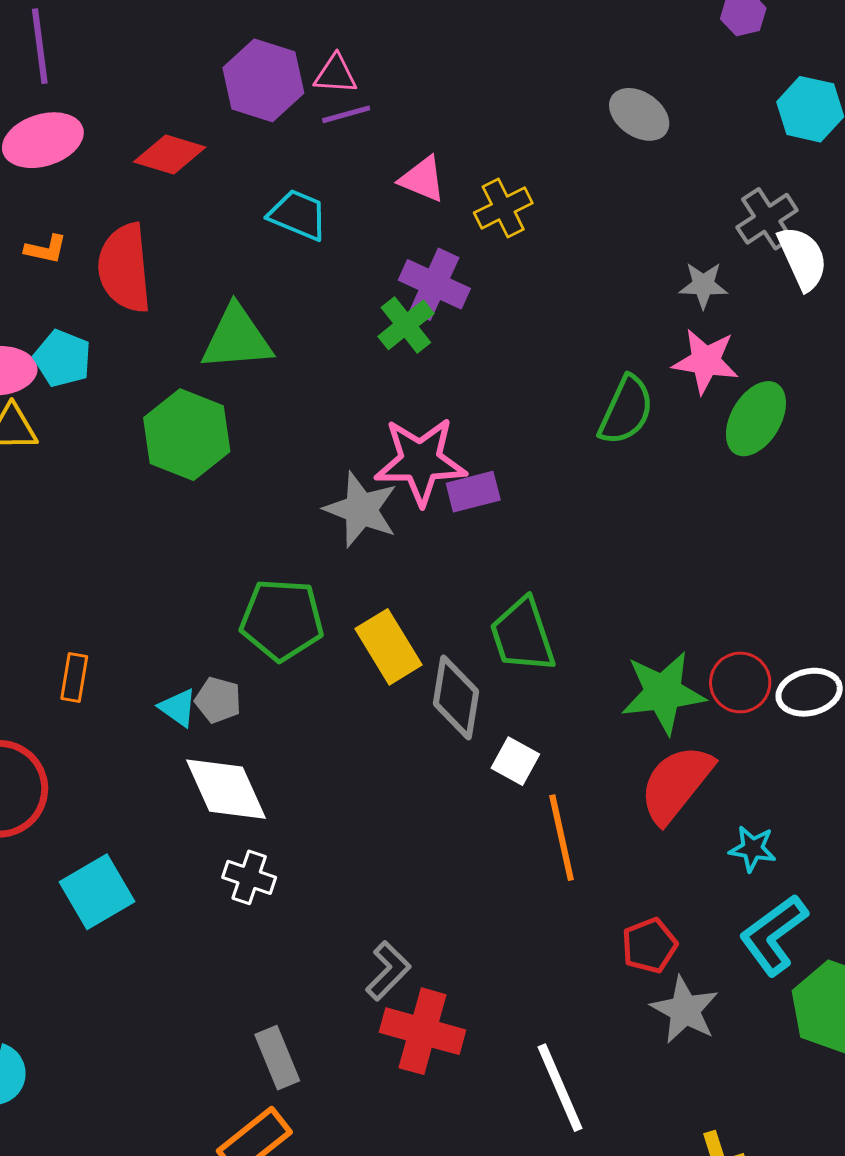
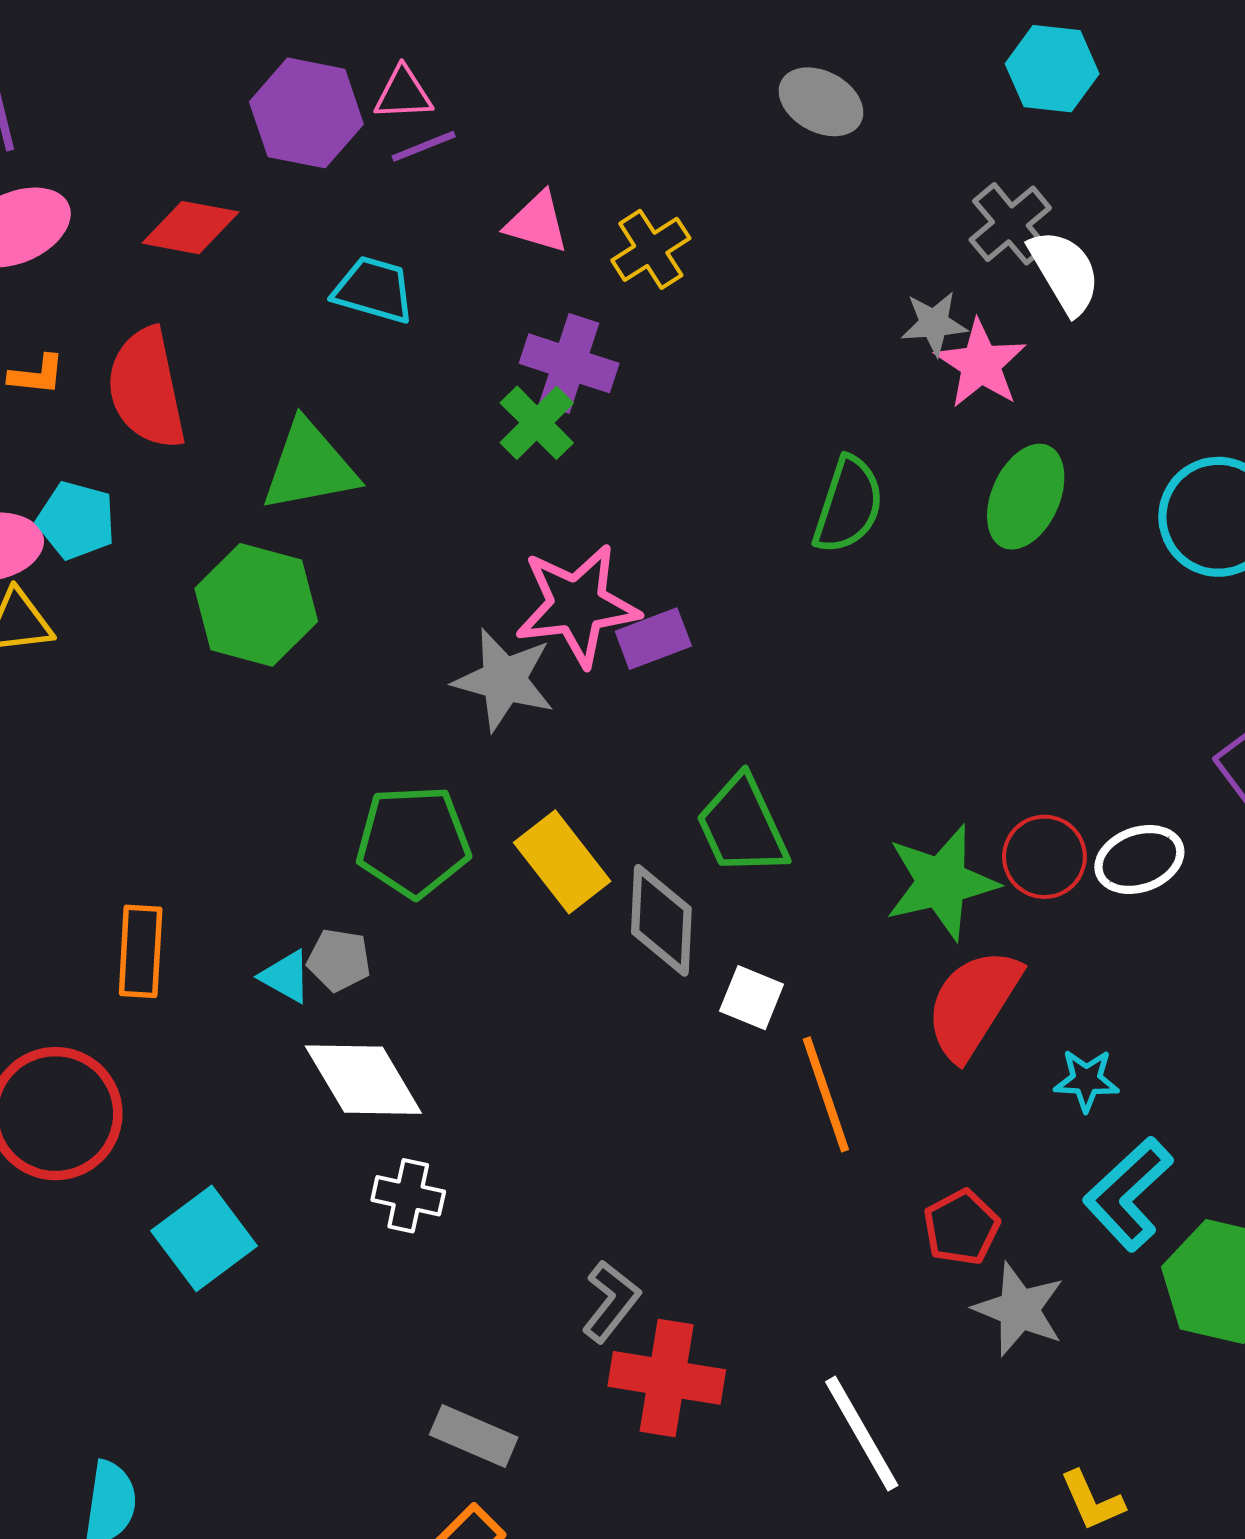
pink star: (706, 361) -> (981, 364), moved, turned 30
orange rectangle: (74, 678) -> (141, 951), size x1.4
gray rectangle: (277, 1058) -> (474, 1436), turned -38

